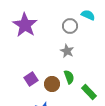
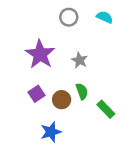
purple star: (25, 25) -> (40, 54), moved
gray circle: (70, 26) -> (69, 17), moved

